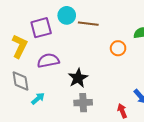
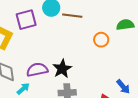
purple semicircle: (48, 61) -> (37, 70), moved

